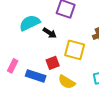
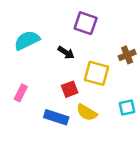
cyan semicircle: (30, 23) -> (27, 40), moved
blue rectangle: (36, 76) -> (56, 117), moved

